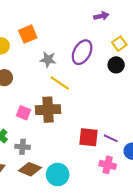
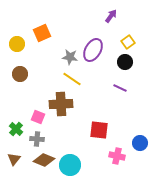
purple arrow: (101, 16) -> (111, 16), turned -40
gray star: (48, 60) -> (70, 57), moved
pink square: (24, 113) -> (38, 117), moved
purple line: (111, 138) -> (120, 88), moved

